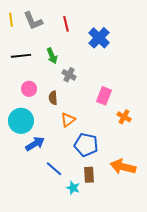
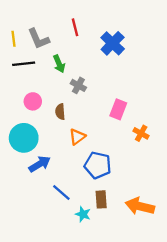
yellow line: (11, 20) -> (13, 39), moved
gray L-shape: (33, 21) -> (38, 39), moved
orange arrow: (123, 167) -> (140, 206), moved

